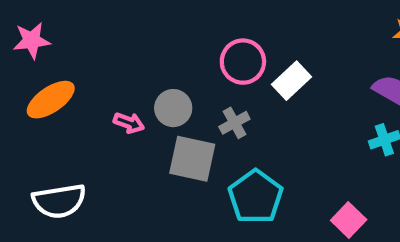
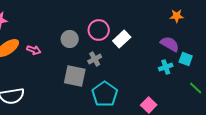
gray circle: (173, 108) -> (70, 39), moved
pink arrow: (129, 123) -> (34, 50), moved

